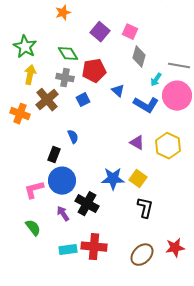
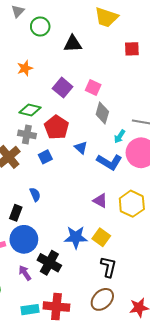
green diamond: (68, 54) -> (30, 110), turned -45
red pentagon: (94, 71) -> (56, 127), turned -30
brown ellipse: (142, 255) -> (102, 299), moved

